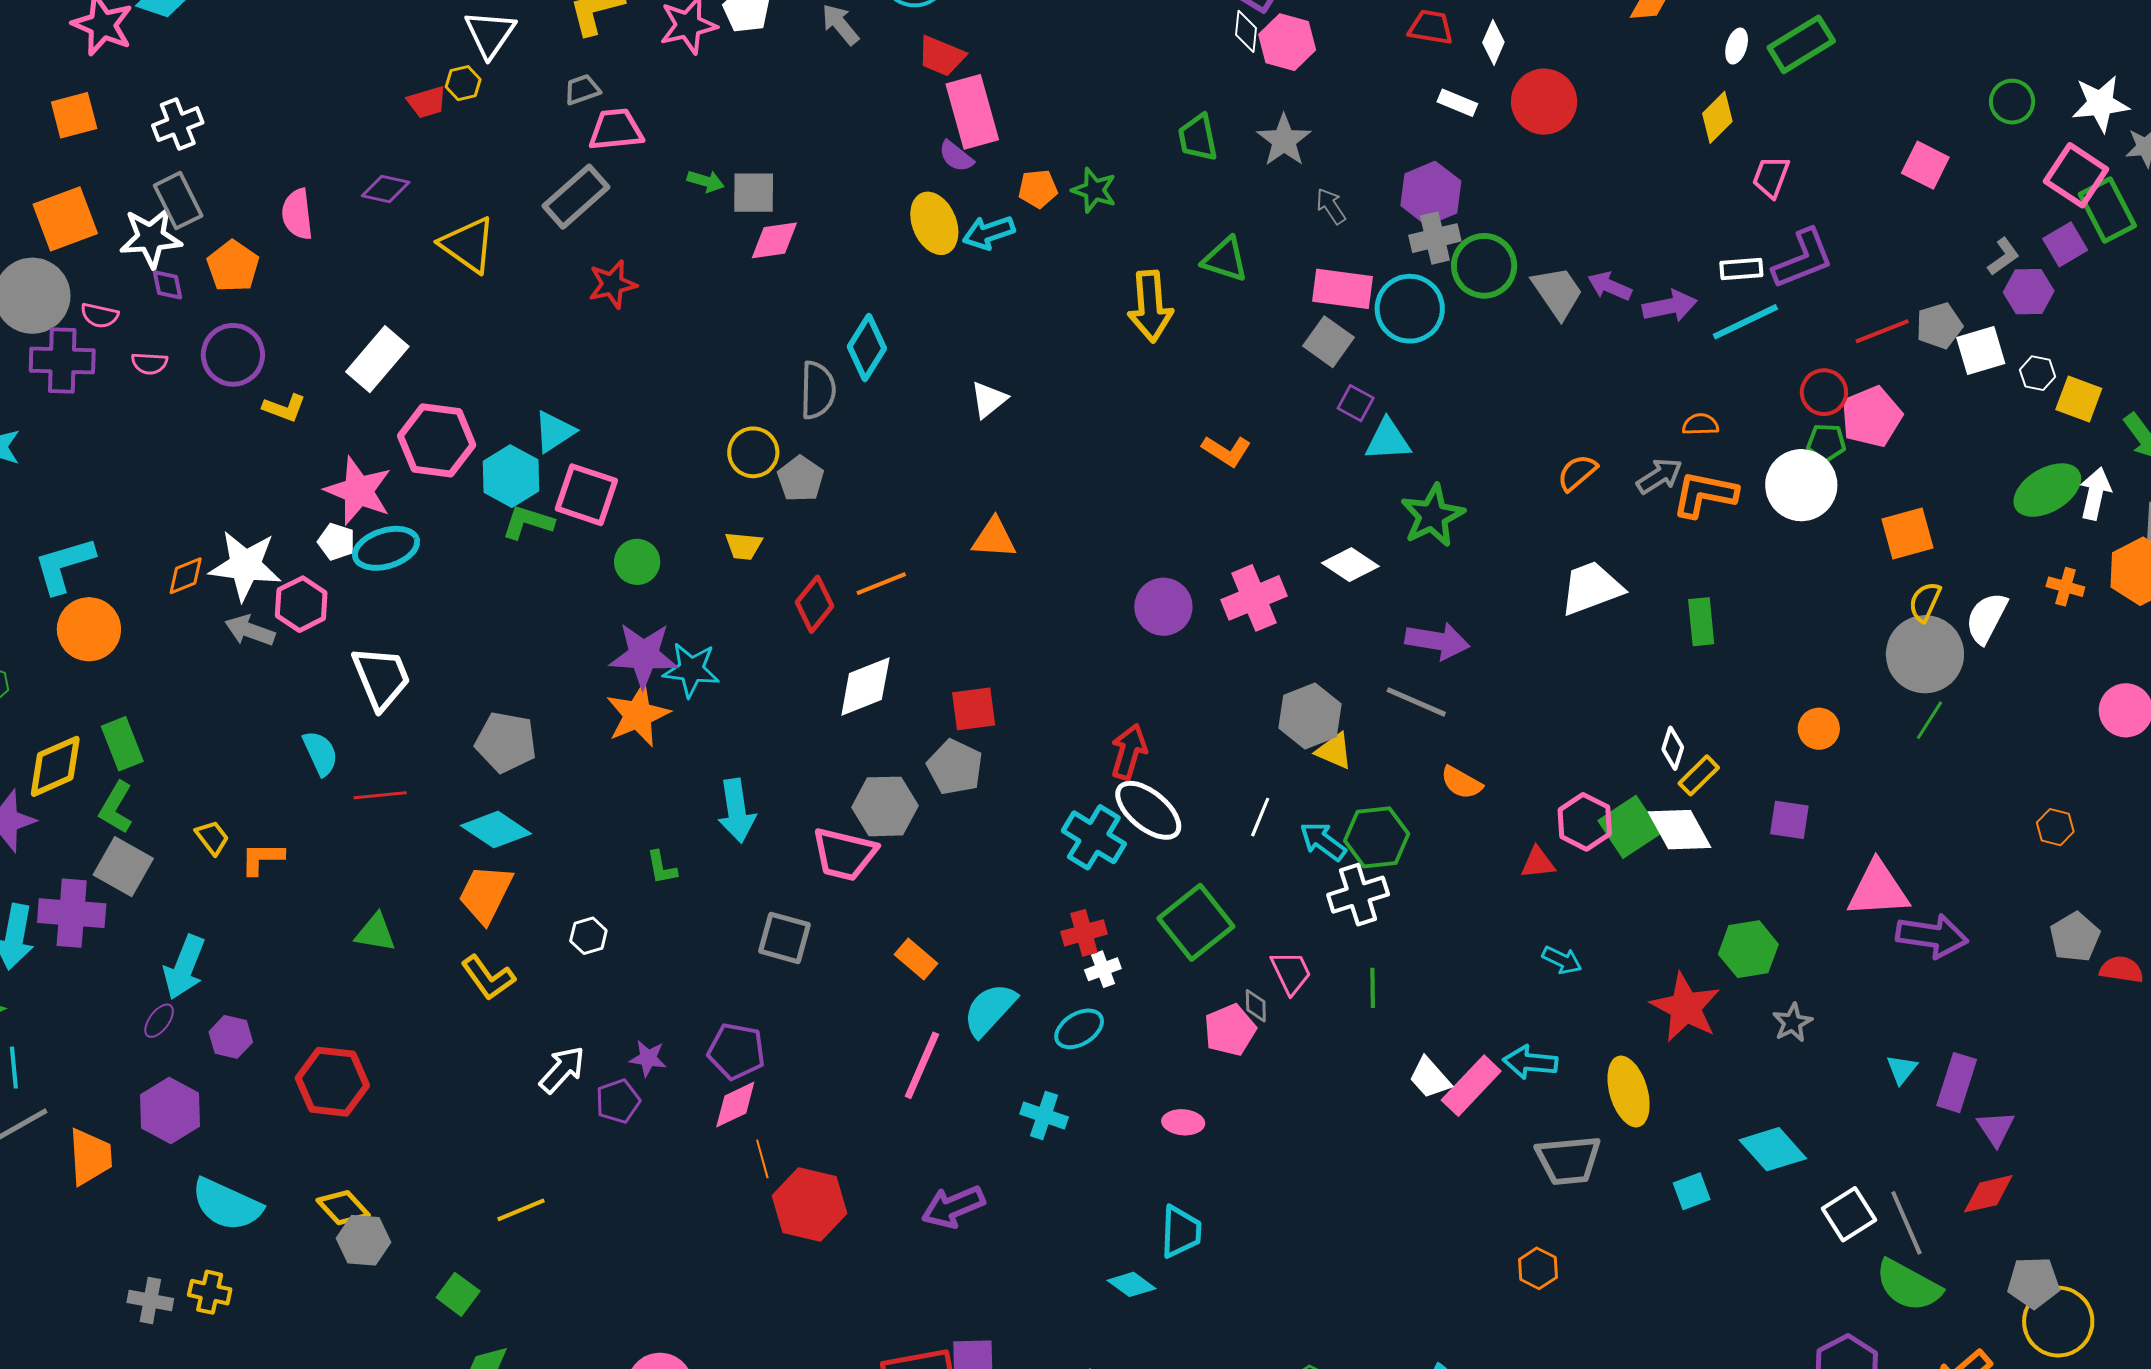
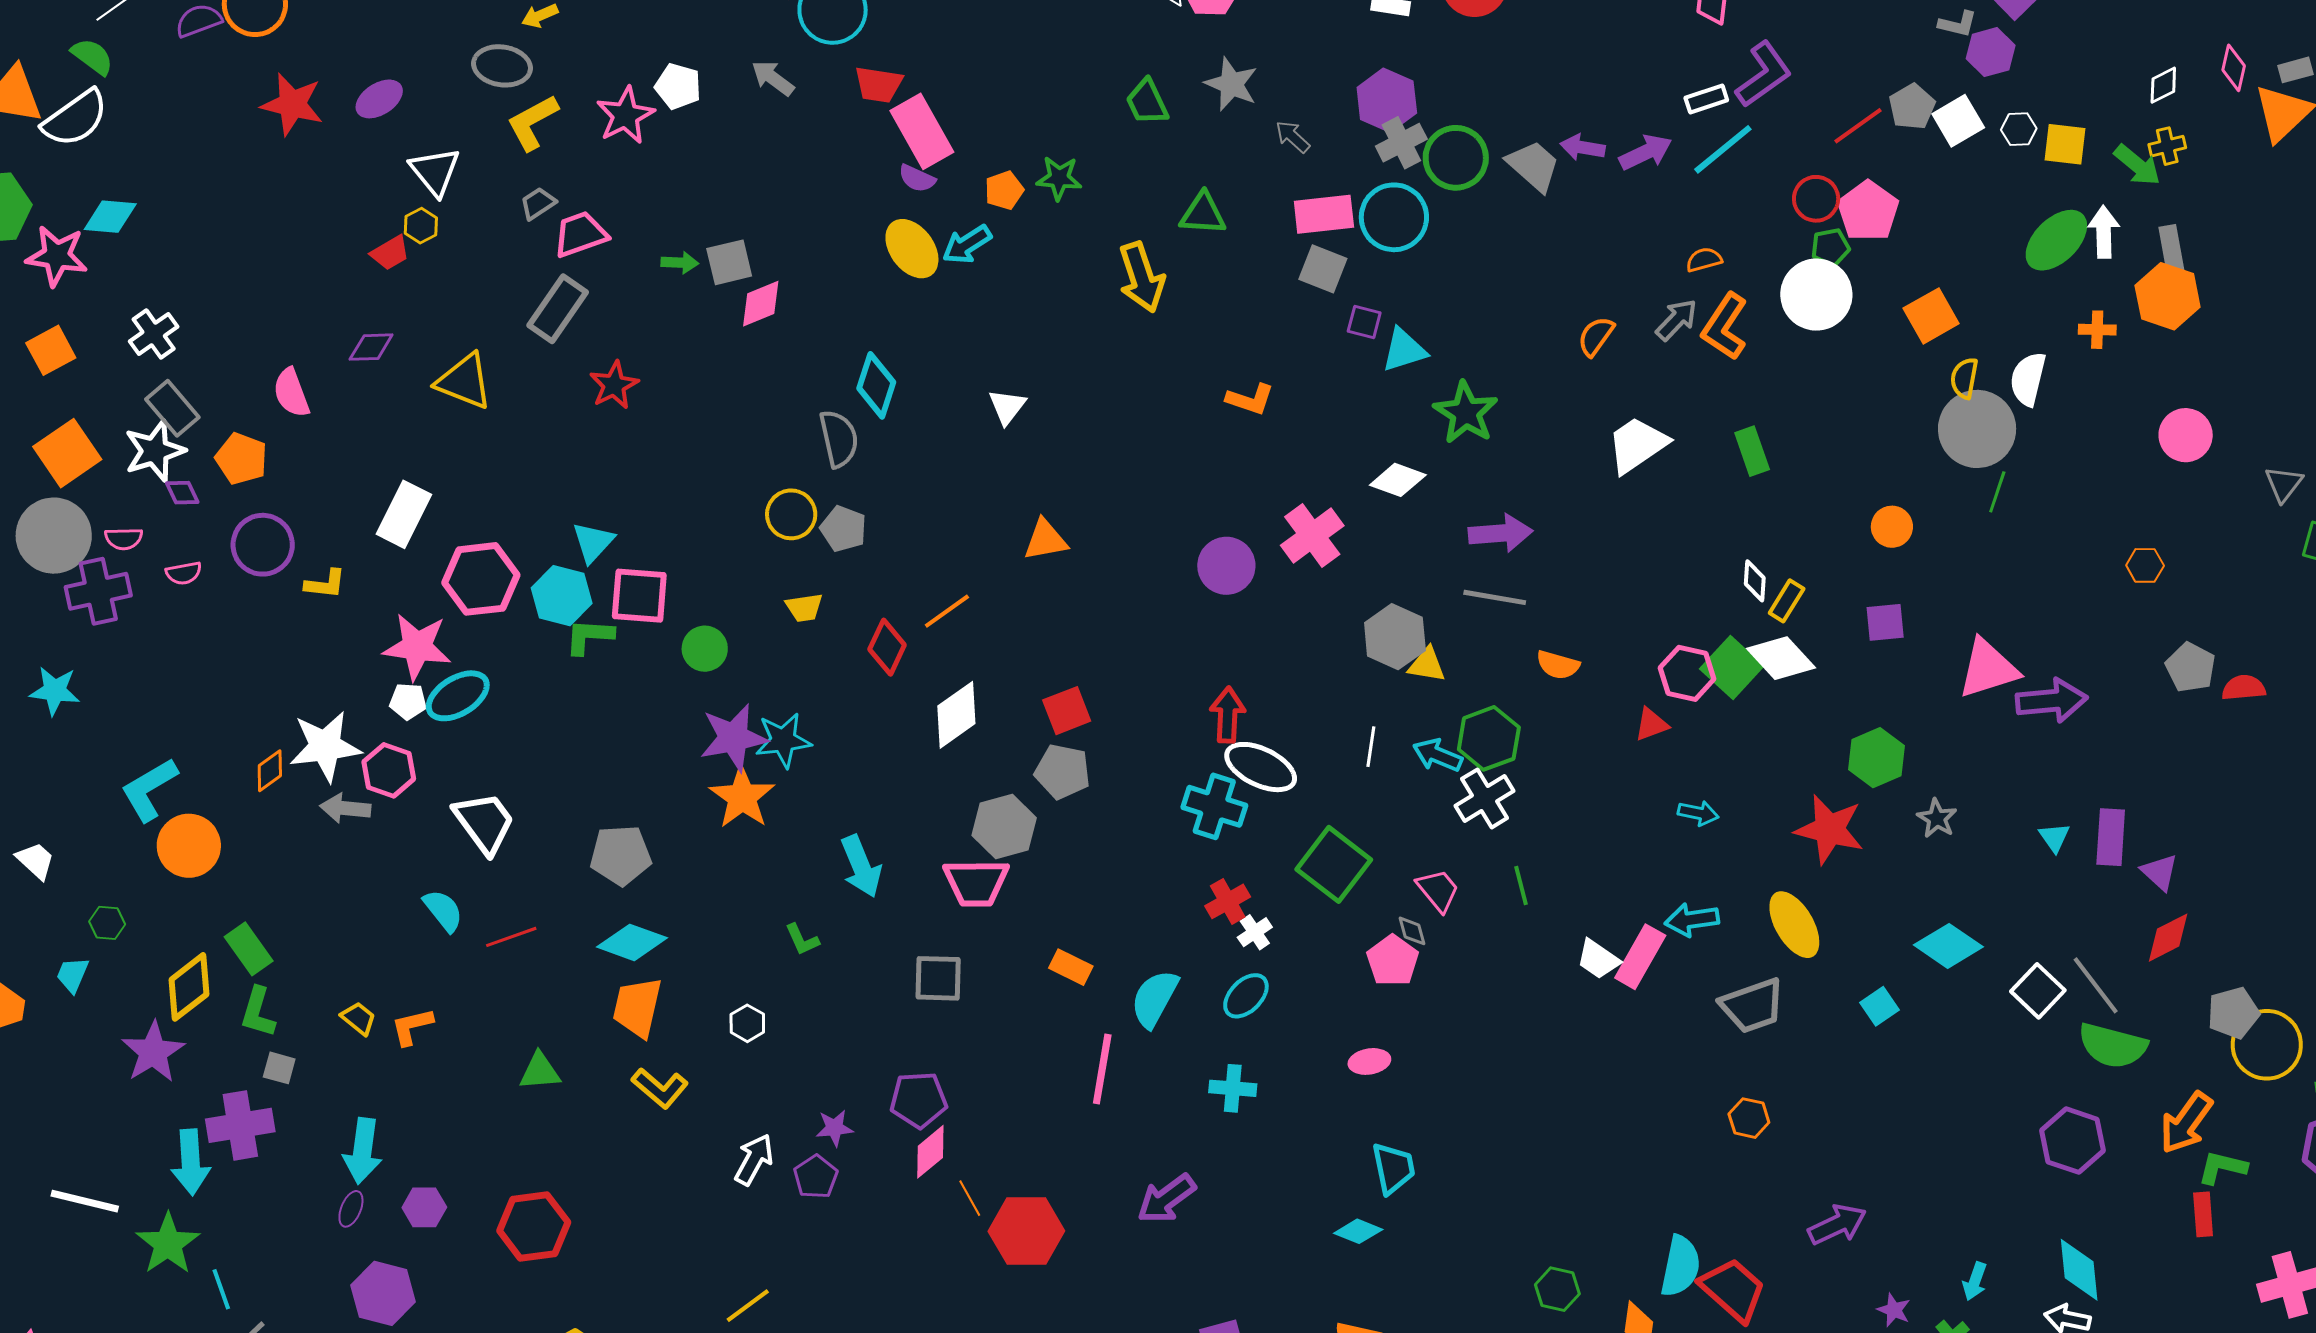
gray L-shape: (2003, 257) -> (1958, 24), turned 63
orange L-shape: (1705, 494) -> (1725, 327), turned -54
gray square: (123, 867) -> (279, 1068), size x0.6

